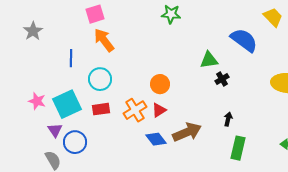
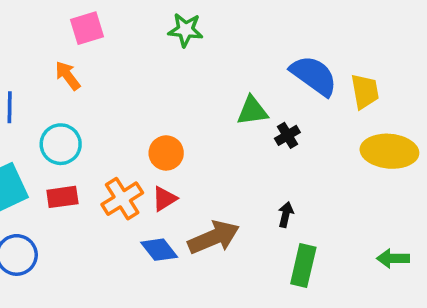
pink square: (95, 14) -> (87, 28), moved
yellow trapezoid: (273, 17) -> (365, 91), moved, turned 35
orange arrow: (104, 40) -> (68, 76), size x0.7
black cross: (222, 79) -> (287, 135), moved

